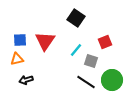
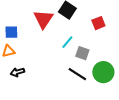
red triangle: (45, 41) -> (43, 19), moved
red square: (105, 42) -> (98, 23), moved

